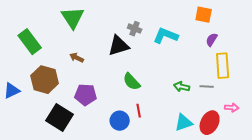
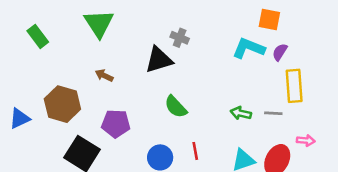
cyan L-shape: (166, 36) -> (249, 48), moved
green rectangle: (30, 42) -> (38, 36), moved, size x0.7
red line: (139, 111) -> (195, 151), moved

